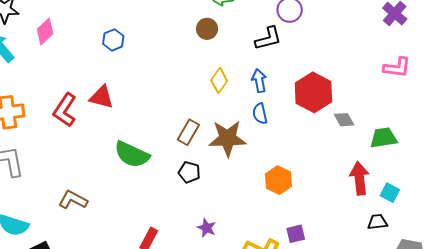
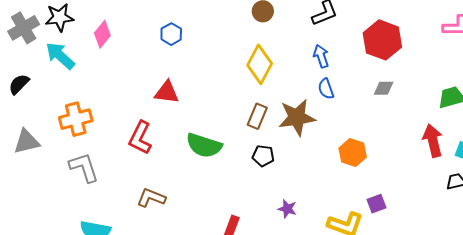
yellow diamond: (219, 81) -> (260, 64), moved, size x1.5
red hexagon: (313, 92) -> (382, 40), moved
red L-shape: (65, 110) -> (140, 138), moved
gray diamond: (344, 120) -> (384, 88), moved, turned -55

